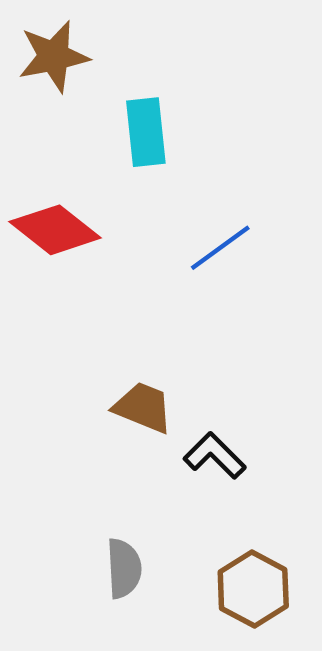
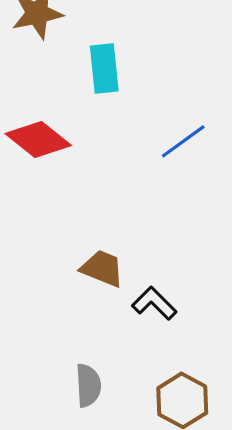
blue line: (220, 248) -> (183, 141), moved

